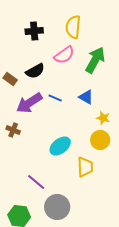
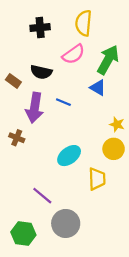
black semicircle: (35, 71) -> (41, 72), turned 42
blue triangle: (86, 97) -> (98, 88), moved
purple arrow: (29, 103) -> (35, 108), turned -48

